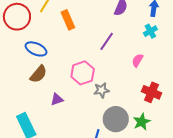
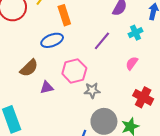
cyan cross: (150, 31) -> (136, 33), moved
blue ellipse: (36, 49) -> (52, 40), moved, turned -50
purple triangle: (57, 99) -> (47, 87), moved

